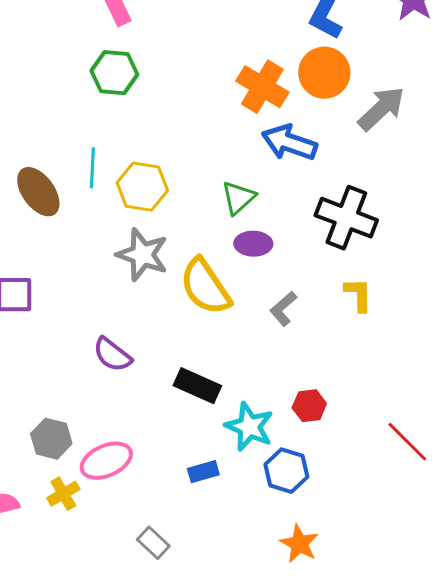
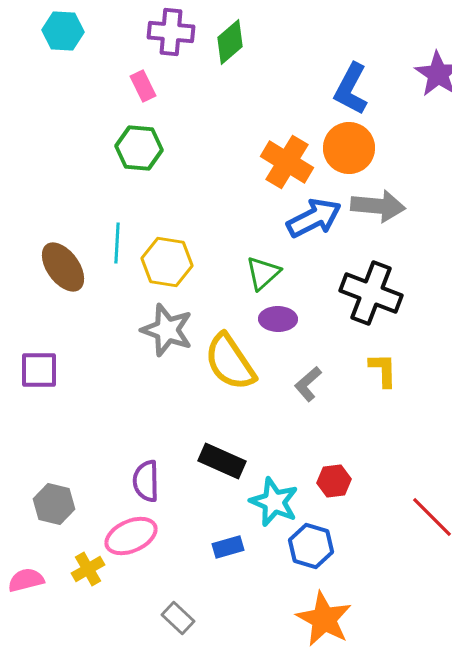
gray arrow: (381, 109) -> (378, 206), moved, turned 48
blue arrow: (289, 143) -> (314, 218), turned 134
purple semicircle: (112, 355) -> (146, 481), moved, turned 51
gray hexagon: (51, 439) -> (54, 504), moved
orange star: (299, 544) -> (324, 619), size x1.4

